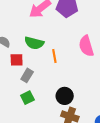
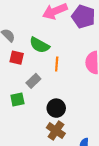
gray rectangle: (27, 75) -> (33, 81), moved

